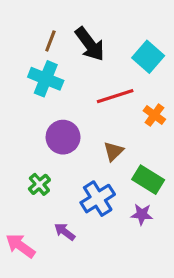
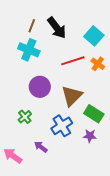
orange cross: (154, 115) -> (98, 64), moved
brown triangle: (113, 151) -> (72, 96), size x1.6

